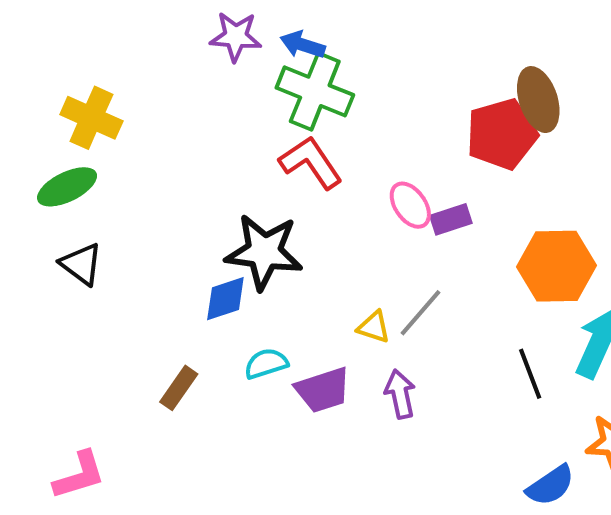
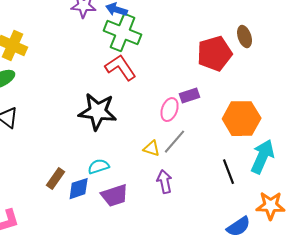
brown ellipse: (538, 100) -> (245, 37), moved, size x0.7
pink ellipse: (410, 205) -> (170, 110), moved, turned 55
blue diamond: (225, 299) -> (79, 189), moved
purple trapezoid: (323, 390) -> (115, 196), moved

